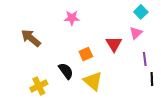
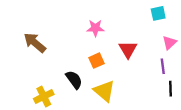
cyan square: (141, 12) -> (158, 13), turned 32
pink star: (72, 18) -> (95, 28), moved
pink triangle: (136, 33) -> (169, 43), moved

